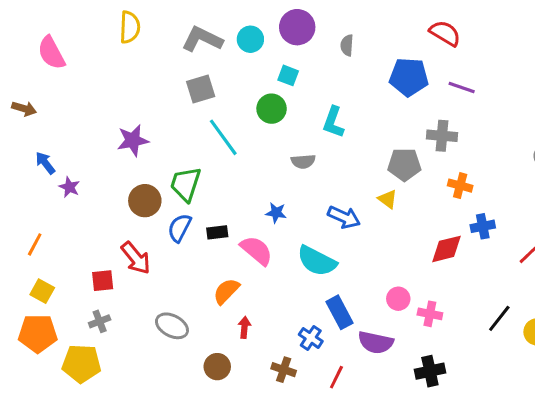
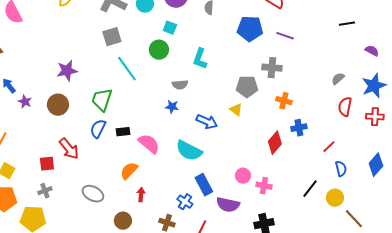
brown circle: (145, 201) -> (58, 105), moved
blue star: (276, 213) -> (172, 107), moved
red diamond: (447, 249) -> (275, 143), turned -35

